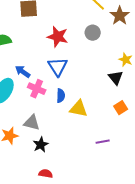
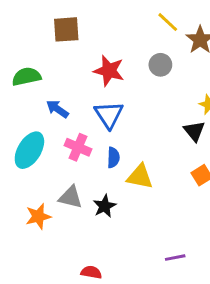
blue arrow: (23, 72) -> (57, 109), moved
purple line: (103, 142) -> (175, 258), moved
black star: (41, 145) -> (104, 206), moved

